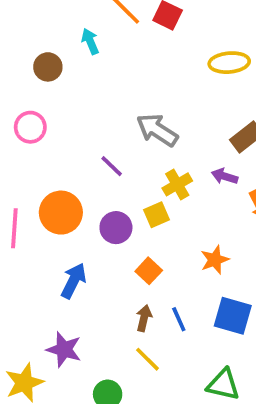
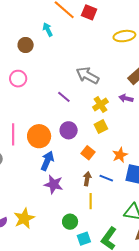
orange circle: (61, 213) -> (39, 136), moved
yellow square: (156, 215) -> (101, 127), moved
orange star: (215, 260) -> (120, 155), moved
blue line: (179, 319) -> (106, 178), turned -40
purple star: (64, 349) -> (54, 184), moved
yellow line: (147, 359) -> (91, 201), turned 49

